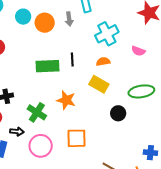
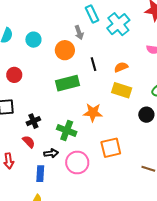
orange circle: (45, 23) -> (65, 50), moved
cyan cross: (107, 34) -> (118, 24), moved
black line: (72, 60) -> (94, 64), moved

